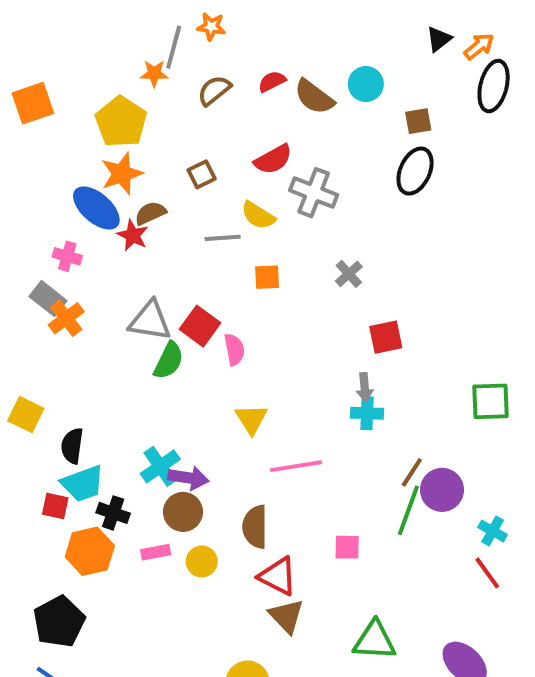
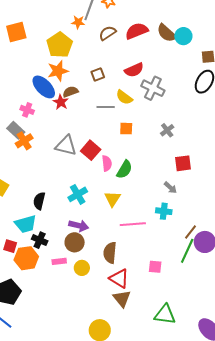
red semicircle: (272, 82) -> (137, 31), size x1.6
brown semicircle: (314, 97) -> (167, 33), moved
green semicircle: (169, 360) -> (124, 170), moved
gray arrow: (365, 387) -> (170, 188), turned -48
cyan cross: (367, 413) -> (164, 211), moved
black semicircle: (72, 446) -> (39, 201), moved
cyan cross: (160, 466) -> (78, 194), moved
red square: (55, 506) -> (10, 246), moved

